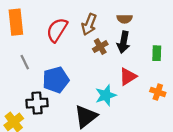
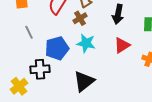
brown cross: (100, 47) -> (80, 18), moved
cyan star: (106, 95) -> (86, 43), moved, turned 30

